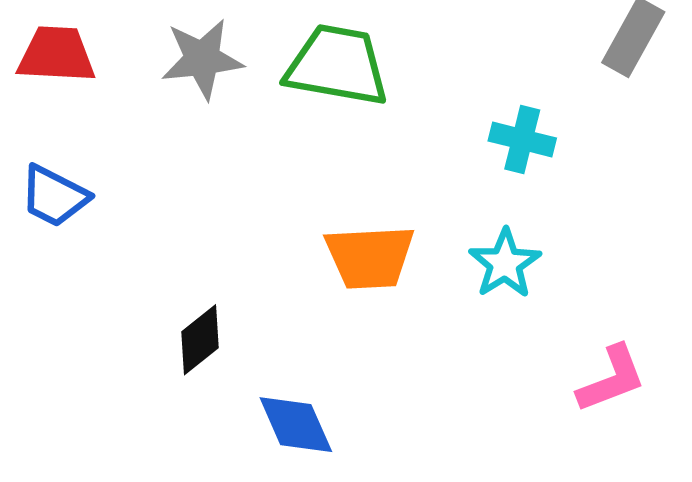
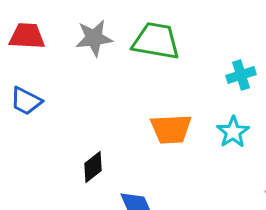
cyan cross: (522, 139) -> (241, 75), turned -32

